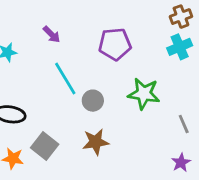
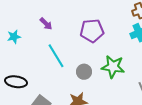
gray circle: (93, 101) -> (84, 72), moved

